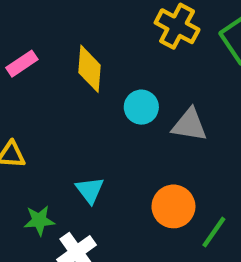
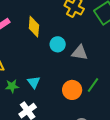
green star: (39, 220) -> (12, 86), moved
green line: (214, 232) -> (93, 85), moved

